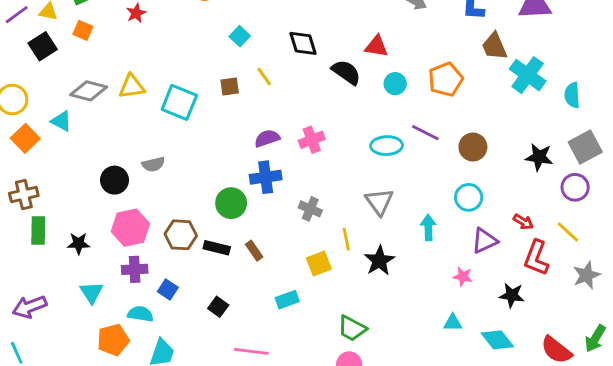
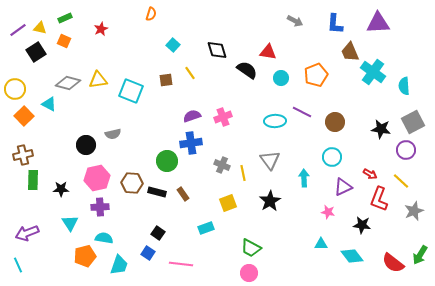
yellow line: (346, 239) -> (243, 173), moved
blue square: (168, 289) -> (148, 253), moved

